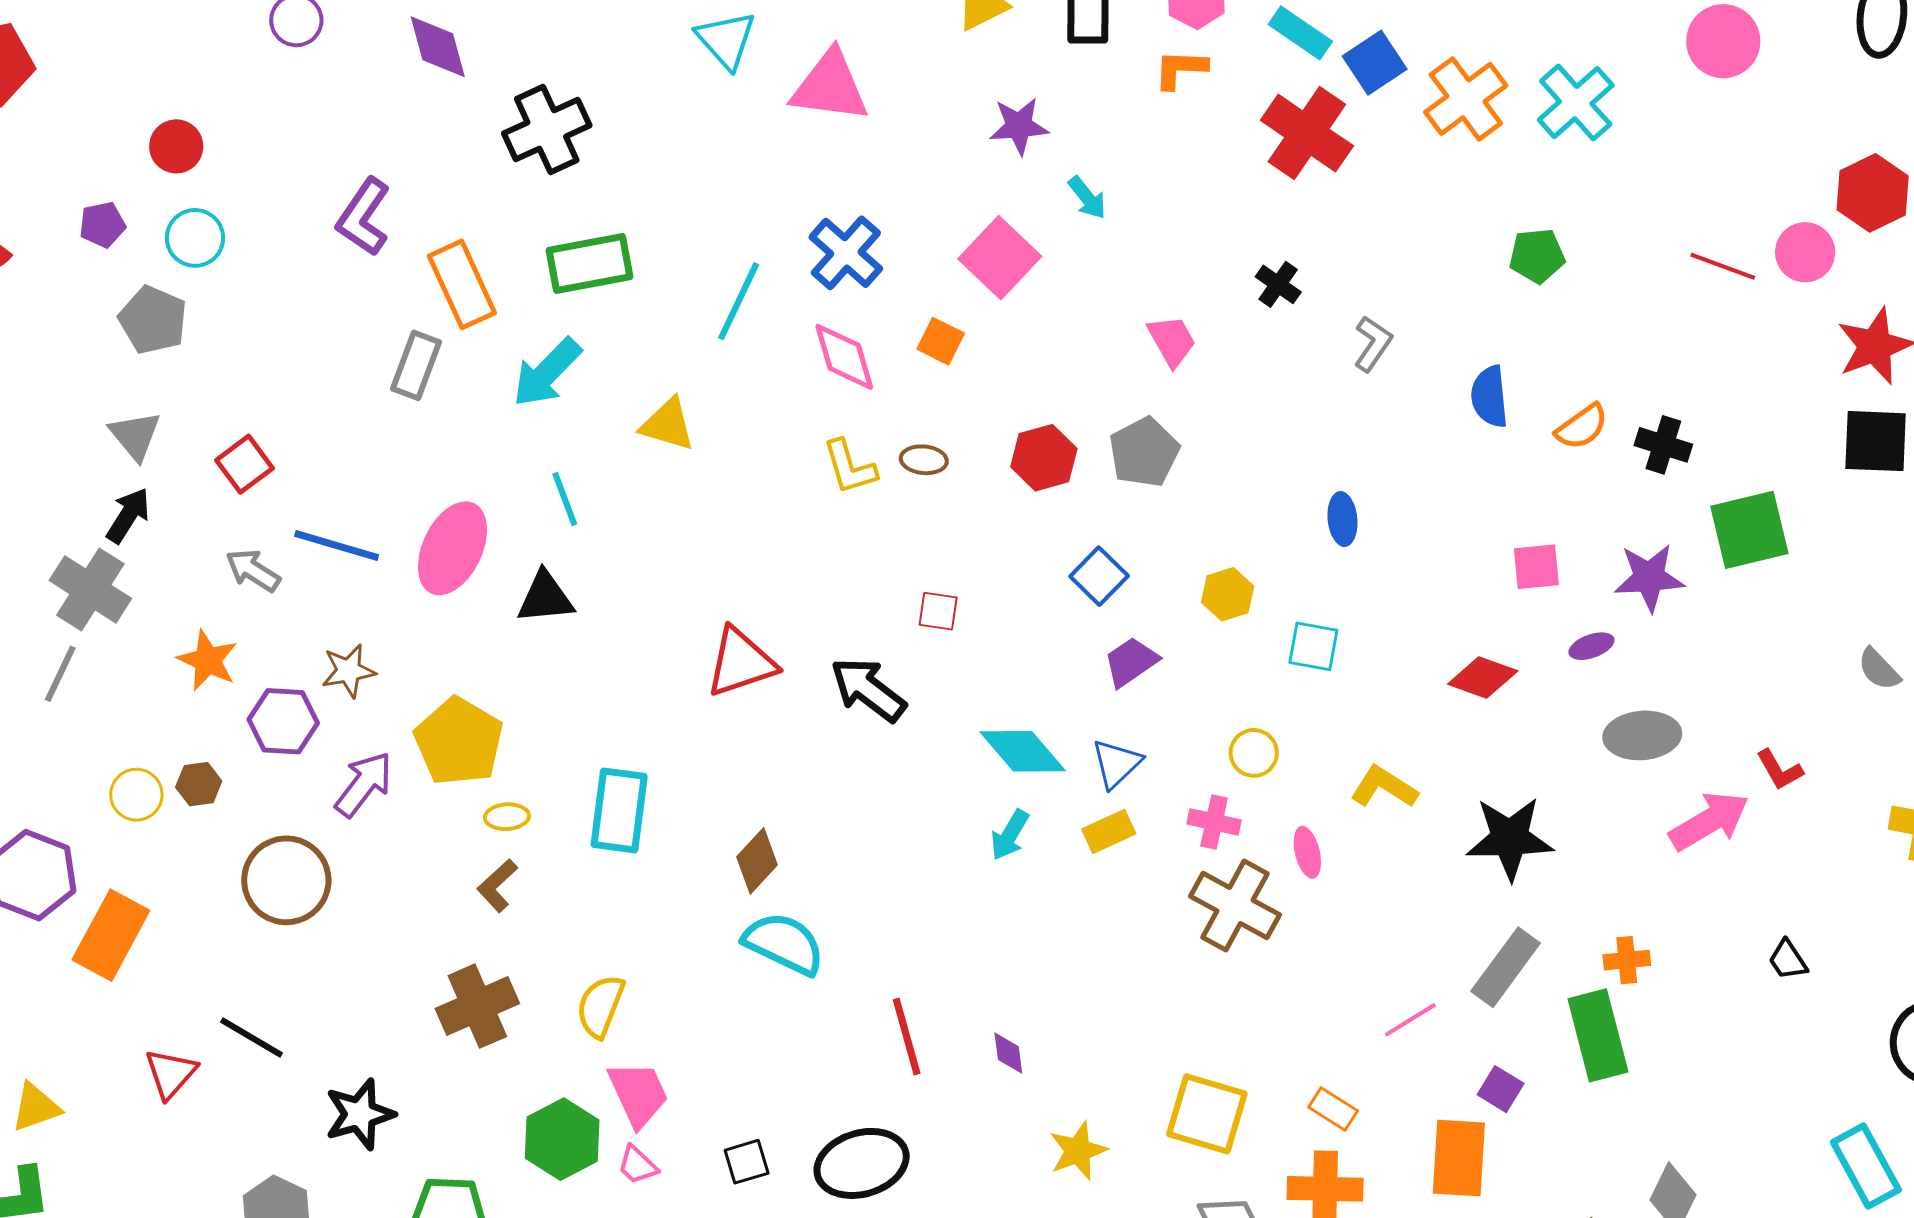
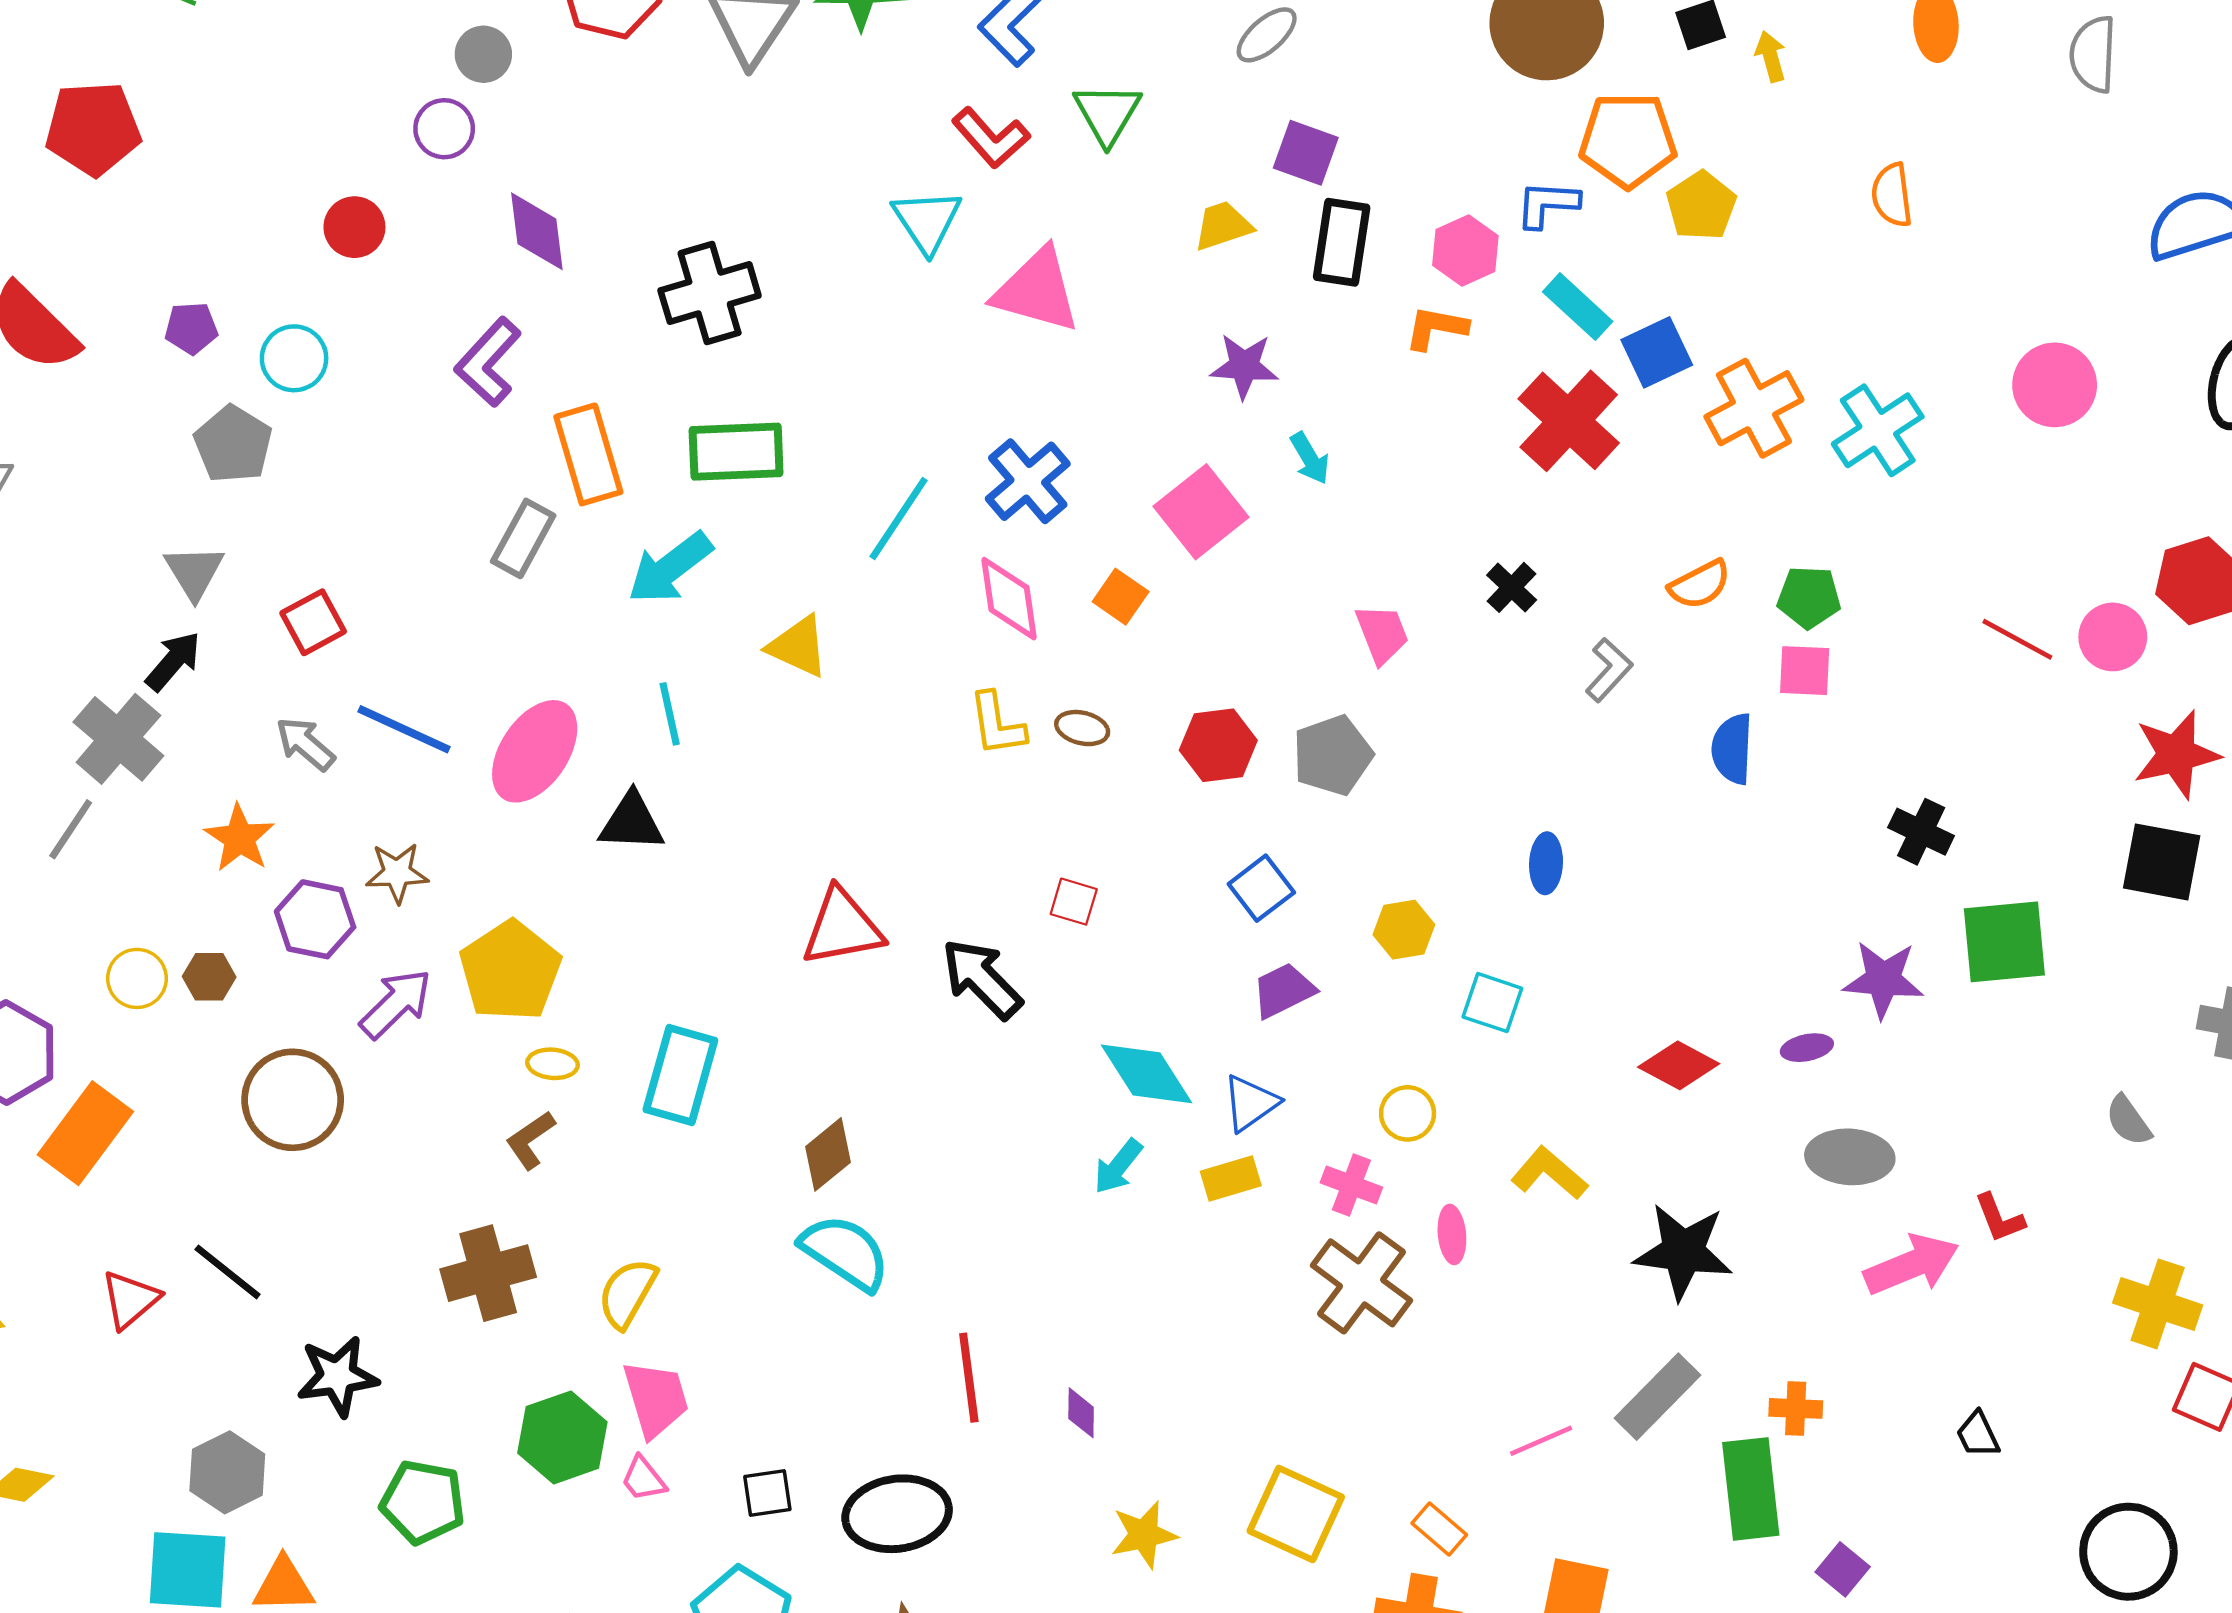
purple diamond: (438, 47) -> (537, 231), moved
red circle: (176, 146) -> (354, 227), moved
orange semicircle: (1582, 427) -> (1700, 584), moved
pink square: (1536, 567) -> (1805, 671), moved
purple square: (1501, 1089) -> (1843, 1569), moved

